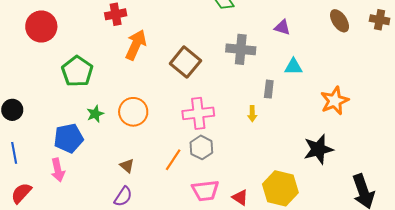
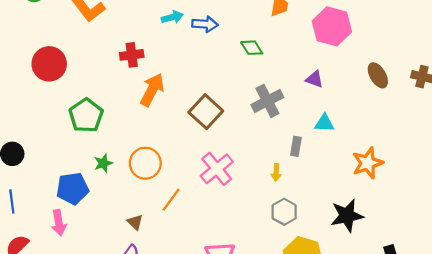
gray cross: (241, 49) -> (267, 101), turned -36
pink cross: (198, 113) -> (217, 169), turned -36
gray hexagon: (201, 147) -> (284, 212), moved
orange line: (173, 160) -> (171, 200), moved

